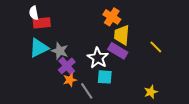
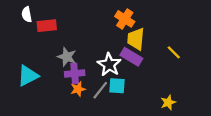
white semicircle: (34, 13) -> (27, 14), moved
cyan triangle: (39, 48) -> (28, 76), moved
purple cross: (67, 66) -> (75, 74), turned 36
gray line: (87, 91) -> (100, 90), moved, turned 72

